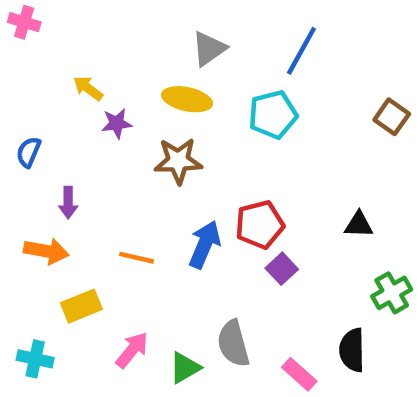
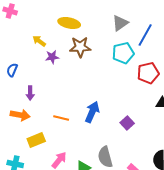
gray triangle: (209, 49) -> (120, 23), moved
blue line: (301, 51) -> (145, 35), moved
yellow ellipse: (187, 99) -> (69, 23), moved
brown star: (178, 161) -> (80, 47), moved
red pentagon: (260, 225) -> (148, 73), moved

